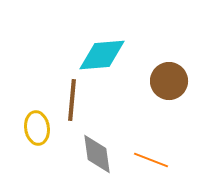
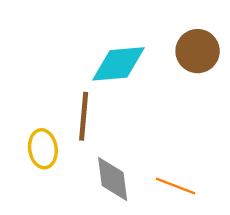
brown circle: (169, 81) -> (198, 51), moved

